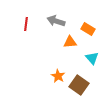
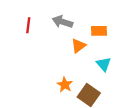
orange rectangle: (88, 29) -> (99, 31), turned -32
orange triangle: (70, 42) -> (78, 46), turned -32

